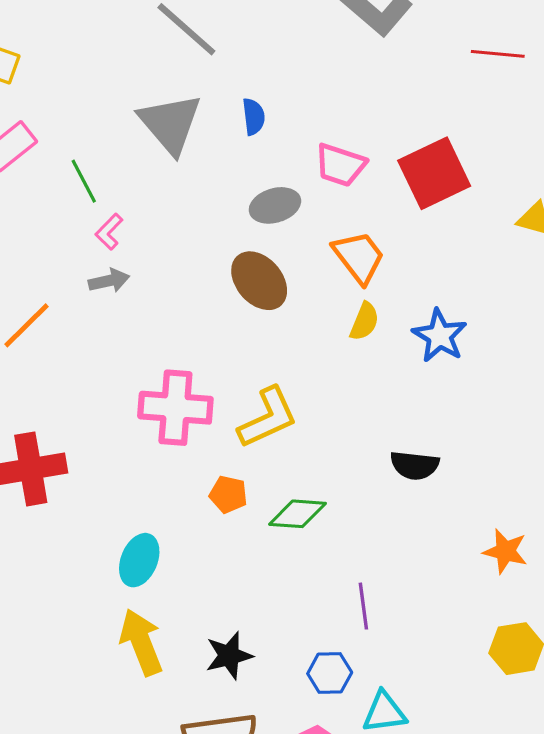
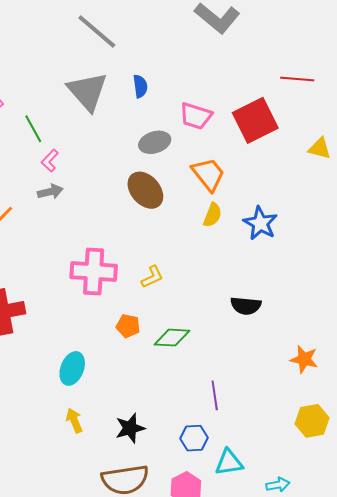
red line: (498, 54) -> (297, 79), moved
yellow L-shape: (268, 418) -> (152, 277), size x0.6
yellow arrow: (141, 642) -> (74, 420), size x0.6

